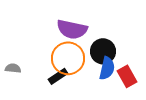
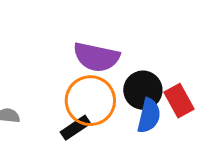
red rectangle: (127, 76) -> (179, 101), moved

